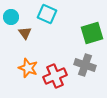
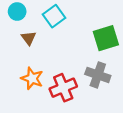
cyan square: (47, 14) -> (54, 16), turned 30
cyan circle: (11, 17) -> (17, 12), moved

